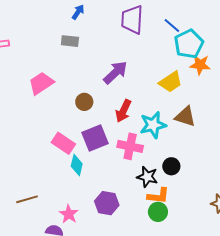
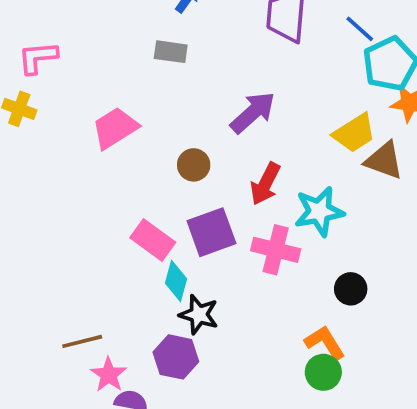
brown triangle: (185, 117) -> (384, 161), moved
black star: (147, 177) -> (199, 315), moved
orange L-shape: (158, 196) -> (325, 343), turned -130
purple hexagon: (107, 203) -> (176, 357), moved
pink star: (69, 214) -> (109, 375), moved

